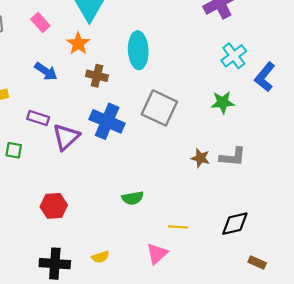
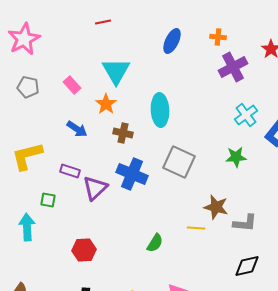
gray L-shape: (233, 157) -> (245, 223), moved
brown star: (200, 158) -> (216, 207), size x1.4
green semicircle: (133, 198) -> (155, 243), turned -48
yellow line: (178, 227) -> (196, 228), moved

